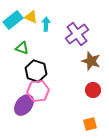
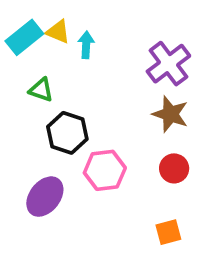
purple cross: (77, 34) -> (168, 64), moved
pink hexagon: (38, 91) -> (105, 170), moved

